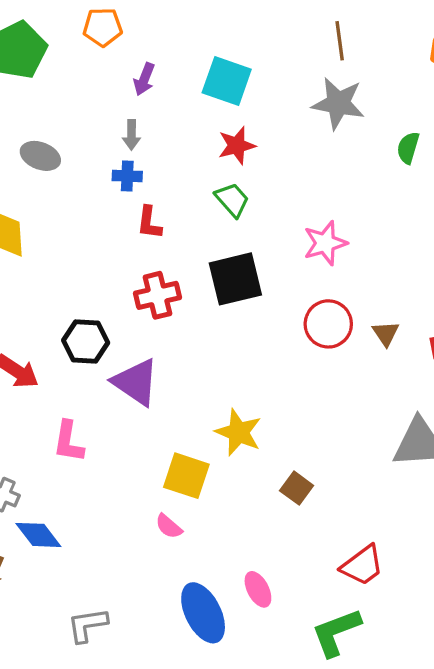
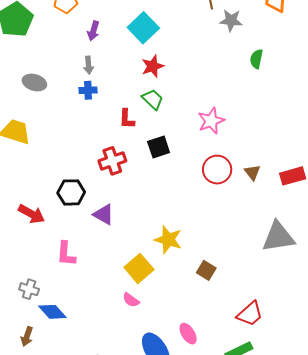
cyan square: (227, 81) -> (143, 28), turned 32
gray star: (338, 103) -> (231, 20), moved, size x0.7
red L-shape: (149, 223) -> (127, 119), moved
black square: (235, 279) -> (159, 147), size x0.7
purple triangle: (136, 382) -> (104, 215), size x0.7
yellow square: (186, 476) -> (139, 268), turned 36

